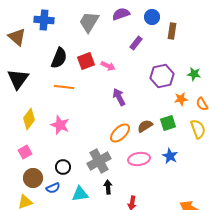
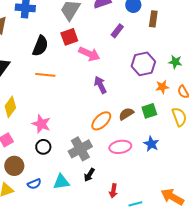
red square: (86, 61) -> (69, 37), moved
pink arrow: (108, 66) -> (89, 54), size x1.5
pink star: (60, 125) -> (41, 124), moved
black circle: (63, 167) -> (43, 147), moved
black arrow: (108, 187) -> (89, 175), turned -144
blue semicircle: (53, 188) -> (34, 184), moved

